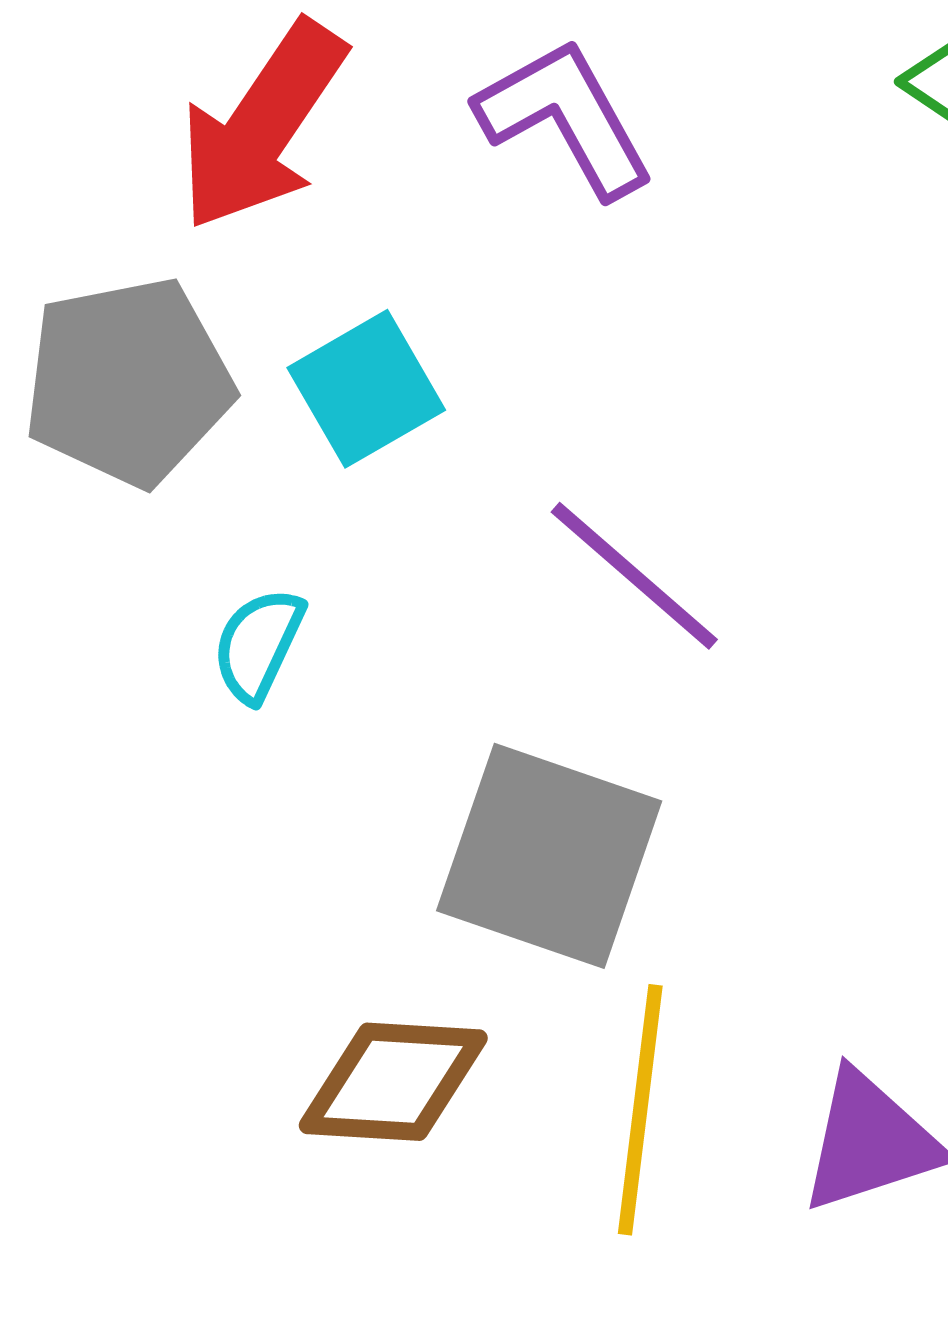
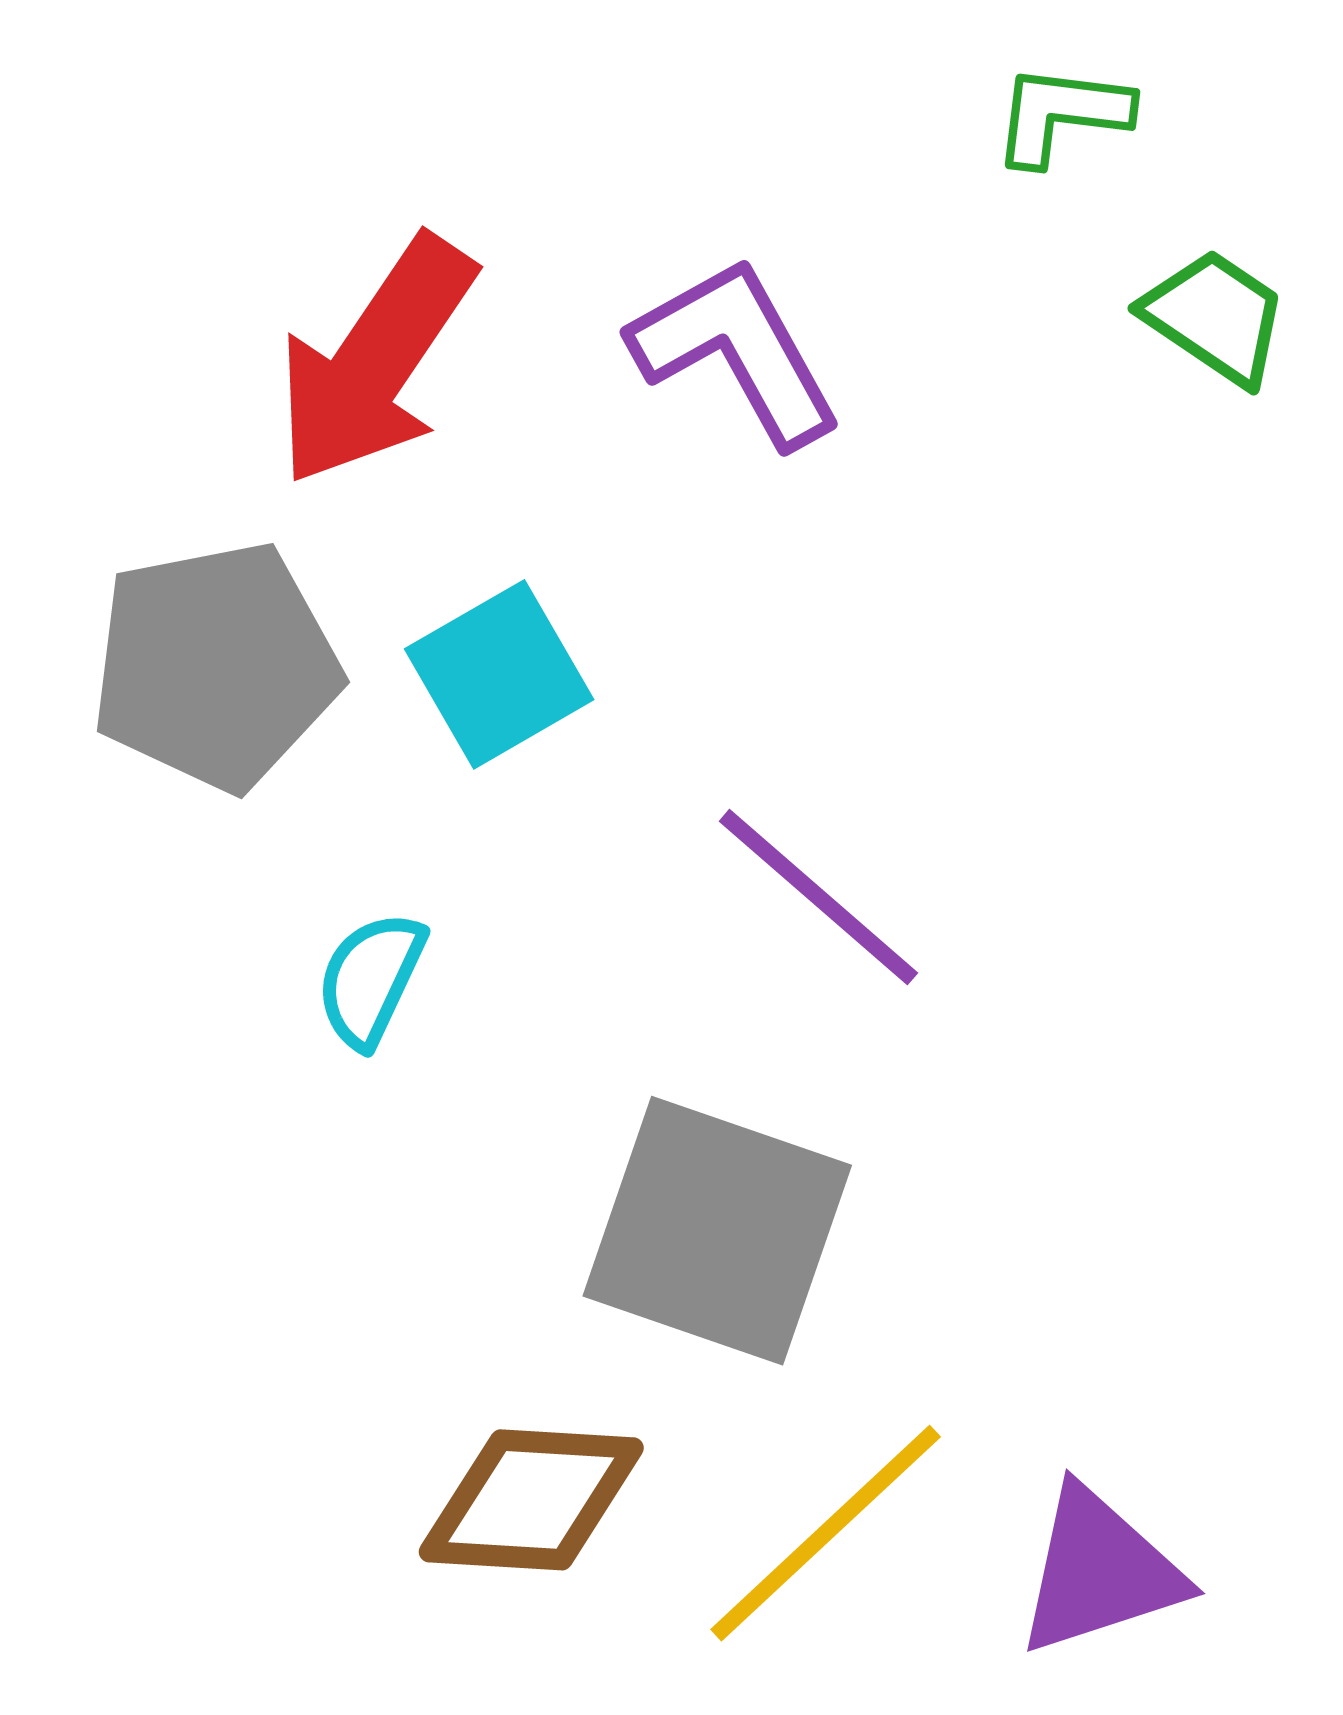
yellow line: (640, 1110) -> (826, 1533), turned 40

